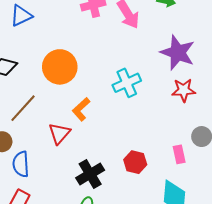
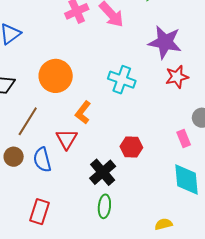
cyan cross: (127, 83) -> (122, 80), turned -36
red hexagon: (135, 162) -> (131, 147), moved
blue semicircle: (21, 164) -> (42, 160), moved

